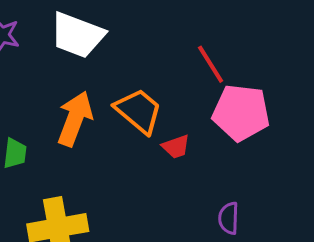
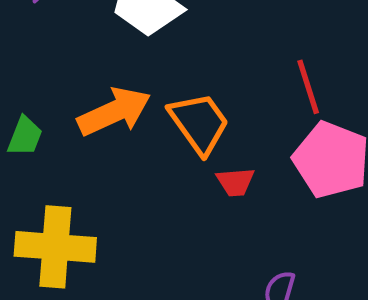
orange arrow: (75, 119) -> (114, 112), turned 30

